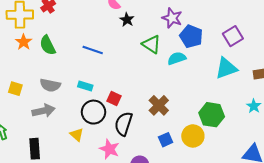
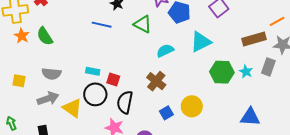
blue line: (93, 50) -> (102, 25), moved
cyan semicircle: (177, 58) -> (165, 51), moved
cyan triangle: (226, 68) -> (201, 42), moved
cyan rectangle: (85, 86) -> (93, 71), moved
green hexagon: (212, 115) -> (222, 72), moved
yellow triangle: (77, 135) -> (72, 108), moved, size x1.5

